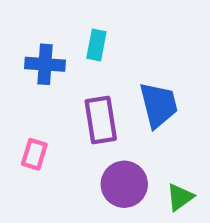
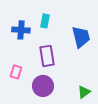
blue trapezoid: (159, 105) -> (81, 37), moved
purple circle: (124, 184) -> (43, 86), moved

